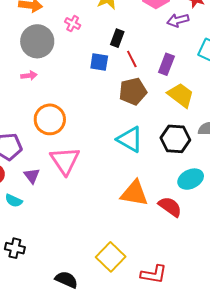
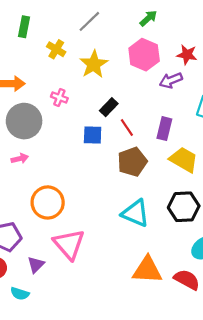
black rectangle: (117, 38) -> (109, 107), turned 30
purple triangle: (32, 176) -> (36, 265), turned 30

